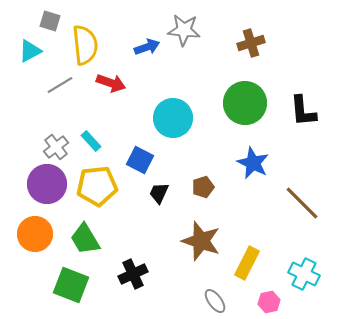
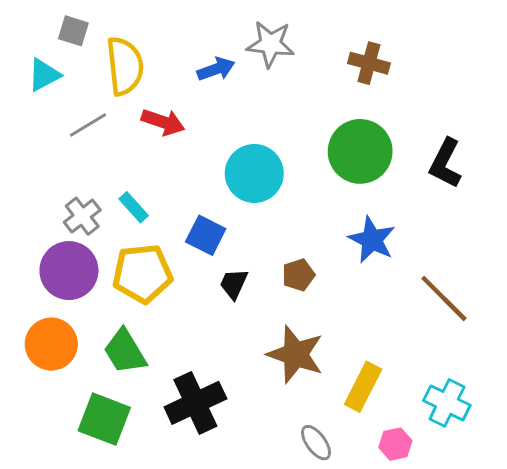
brown cross: (251, 43) -> (369, 63), turned 32
black L-shape: (303, 111) -> (445, 163), turned 32
black cross: (133, 274) -> (195, 403), size x1.4

